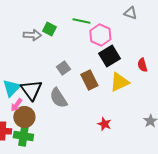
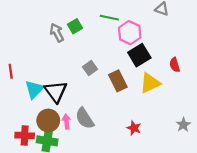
green square: (49, 29) -> (75, 26), turned 32
gray arrow: (32, 35) -> (57, 33), turned -120
gray semicircle: (58, 98) -> (85, 118), moved
pink arrow: (16, 105) -> (66, 122), moved, turned 136

